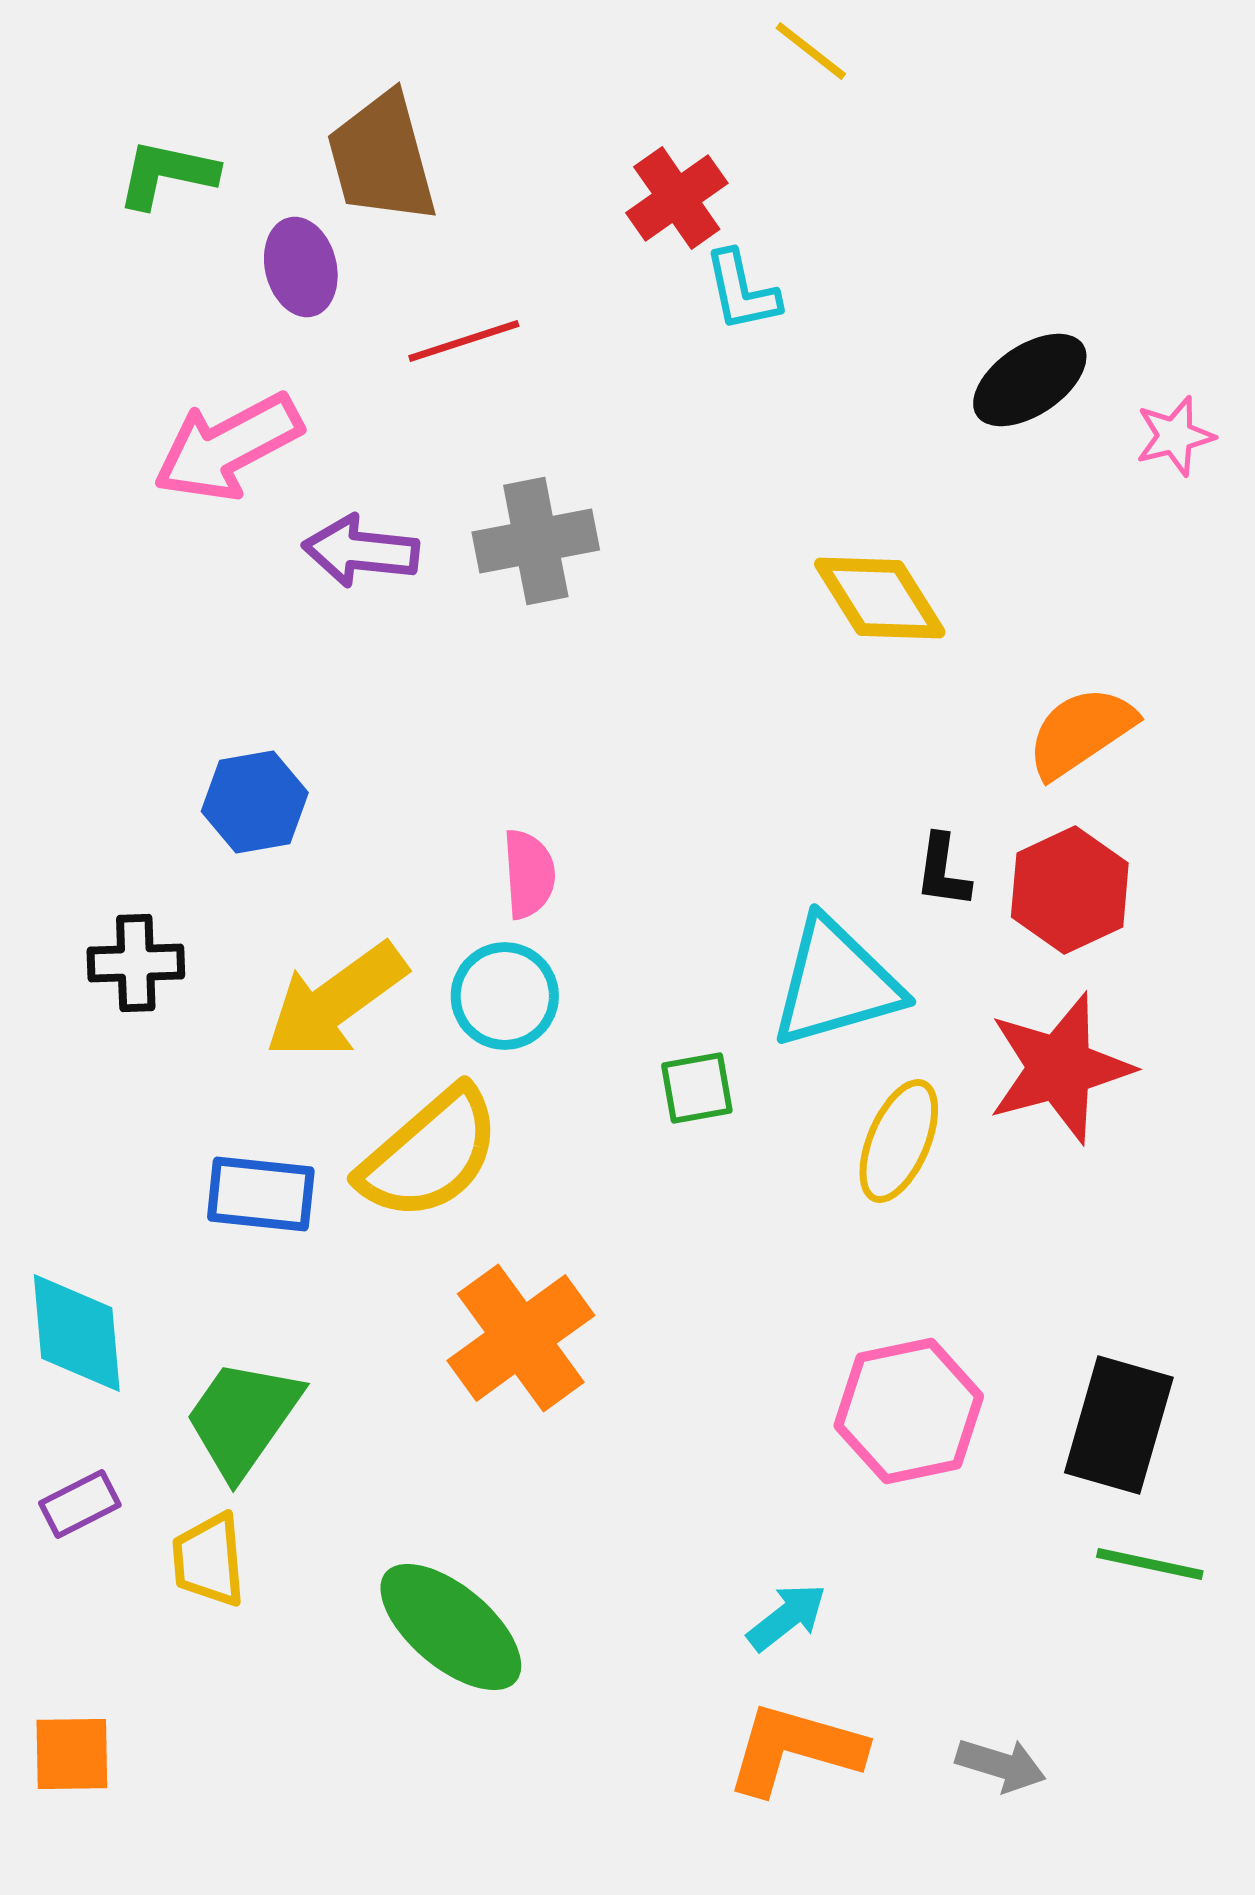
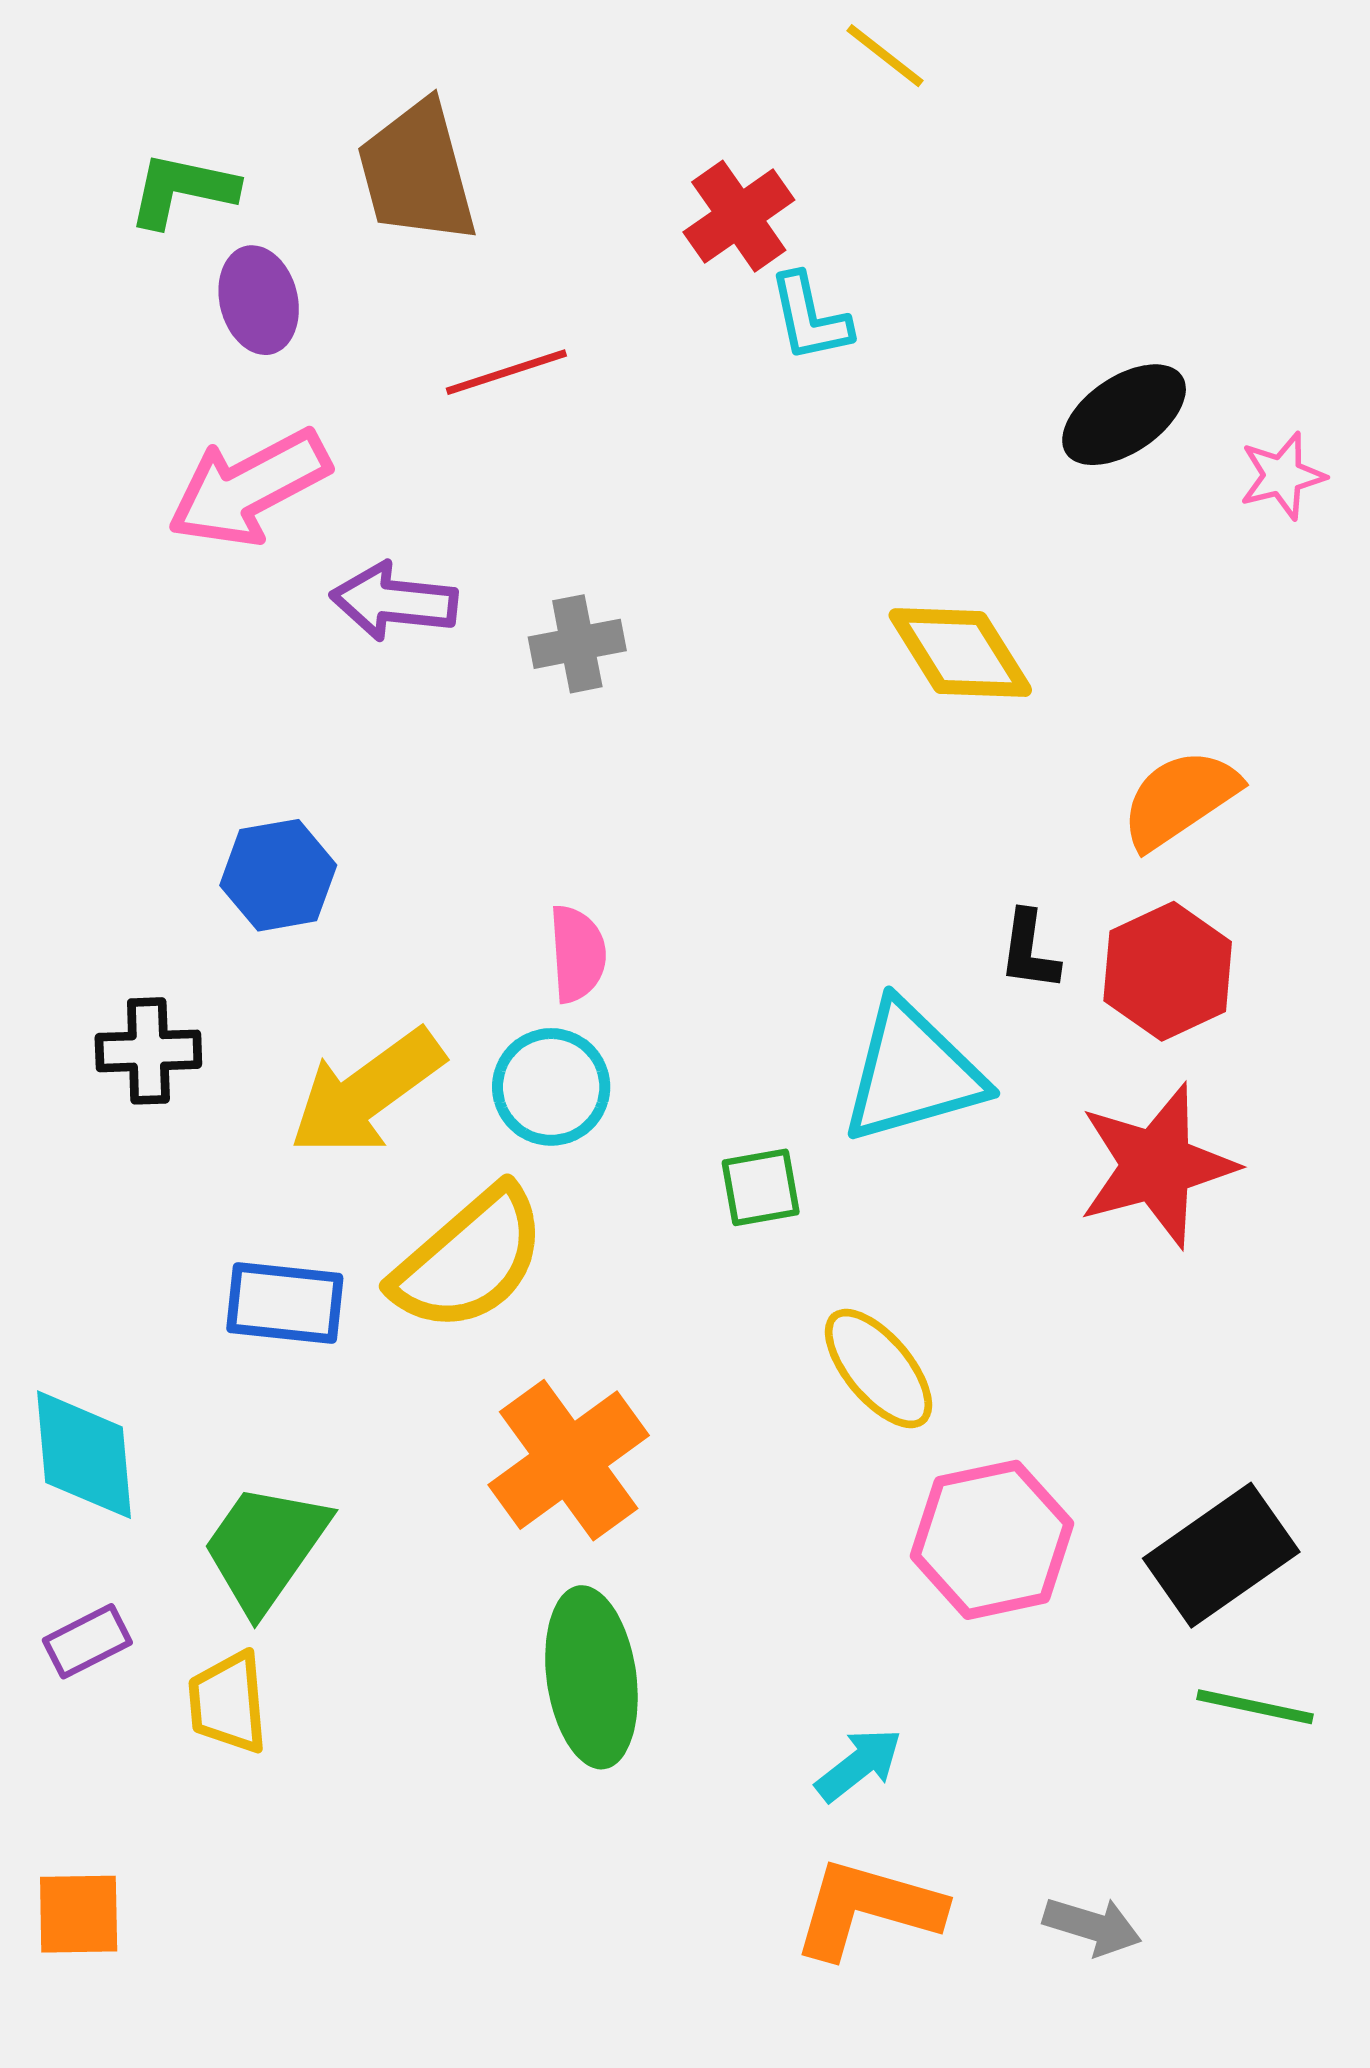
purple ellipse: (301, 267) -> (259, 300), moved
gray cross: (536, 541) -> (577, 644), moved, size x0.7
yellow ellipse: (899, 1141) -> (878, 1368), moved, turned -63
black rectangle: (1119, 1425) -> (1221, 1555), turned 39
green ellipse: (451, 1627) -> (591, 1677), moved, turned 42

